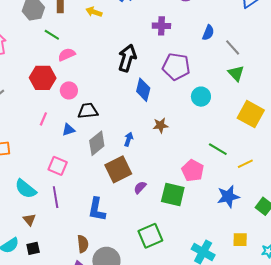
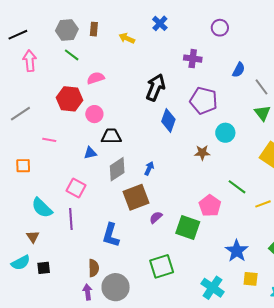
green line: (52, 35) -> (72, 55), moved
pink line: (43, 119) -> (49, 140), moved, turned 72
brown star: (160, 125) -> (202, 153), moved
blue star: (228, 196) -> (237, 251), moved, turned -30
brown triangle: (29, 220) -> (33, 237), moved

